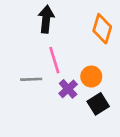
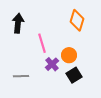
black arrow: (46, 19) -> (18, 23), moved
gray line: (31, 79) -> (21, 76), moved

